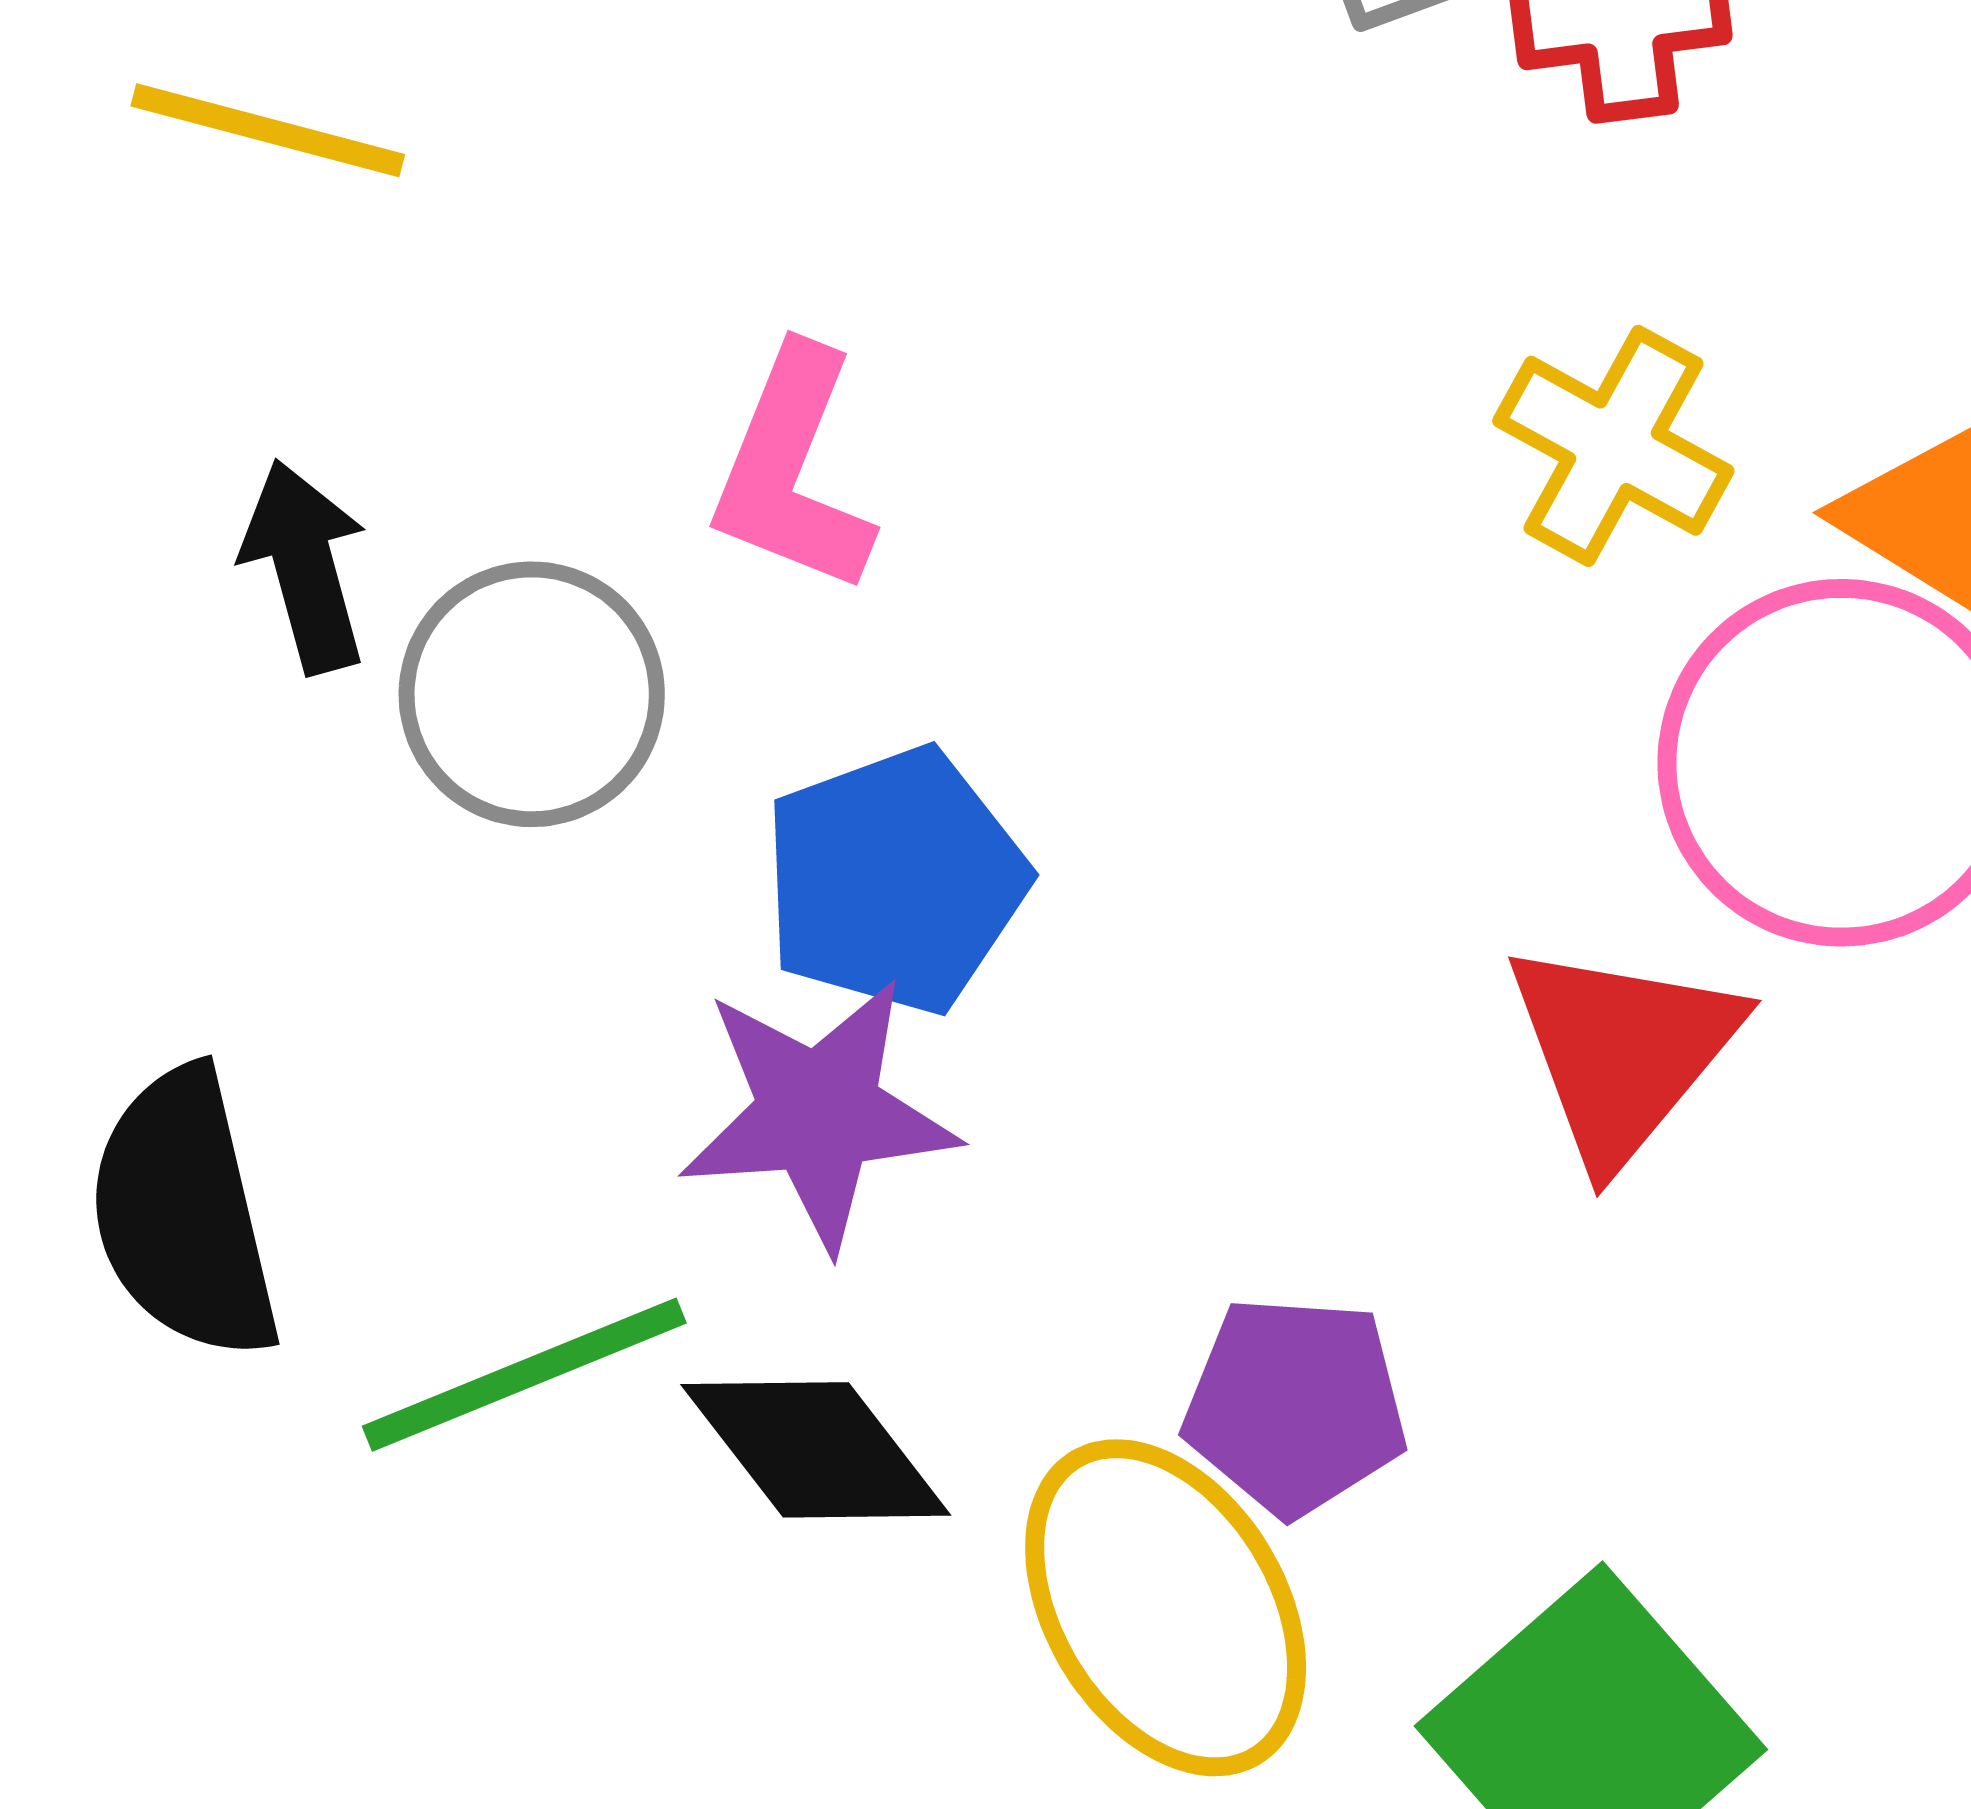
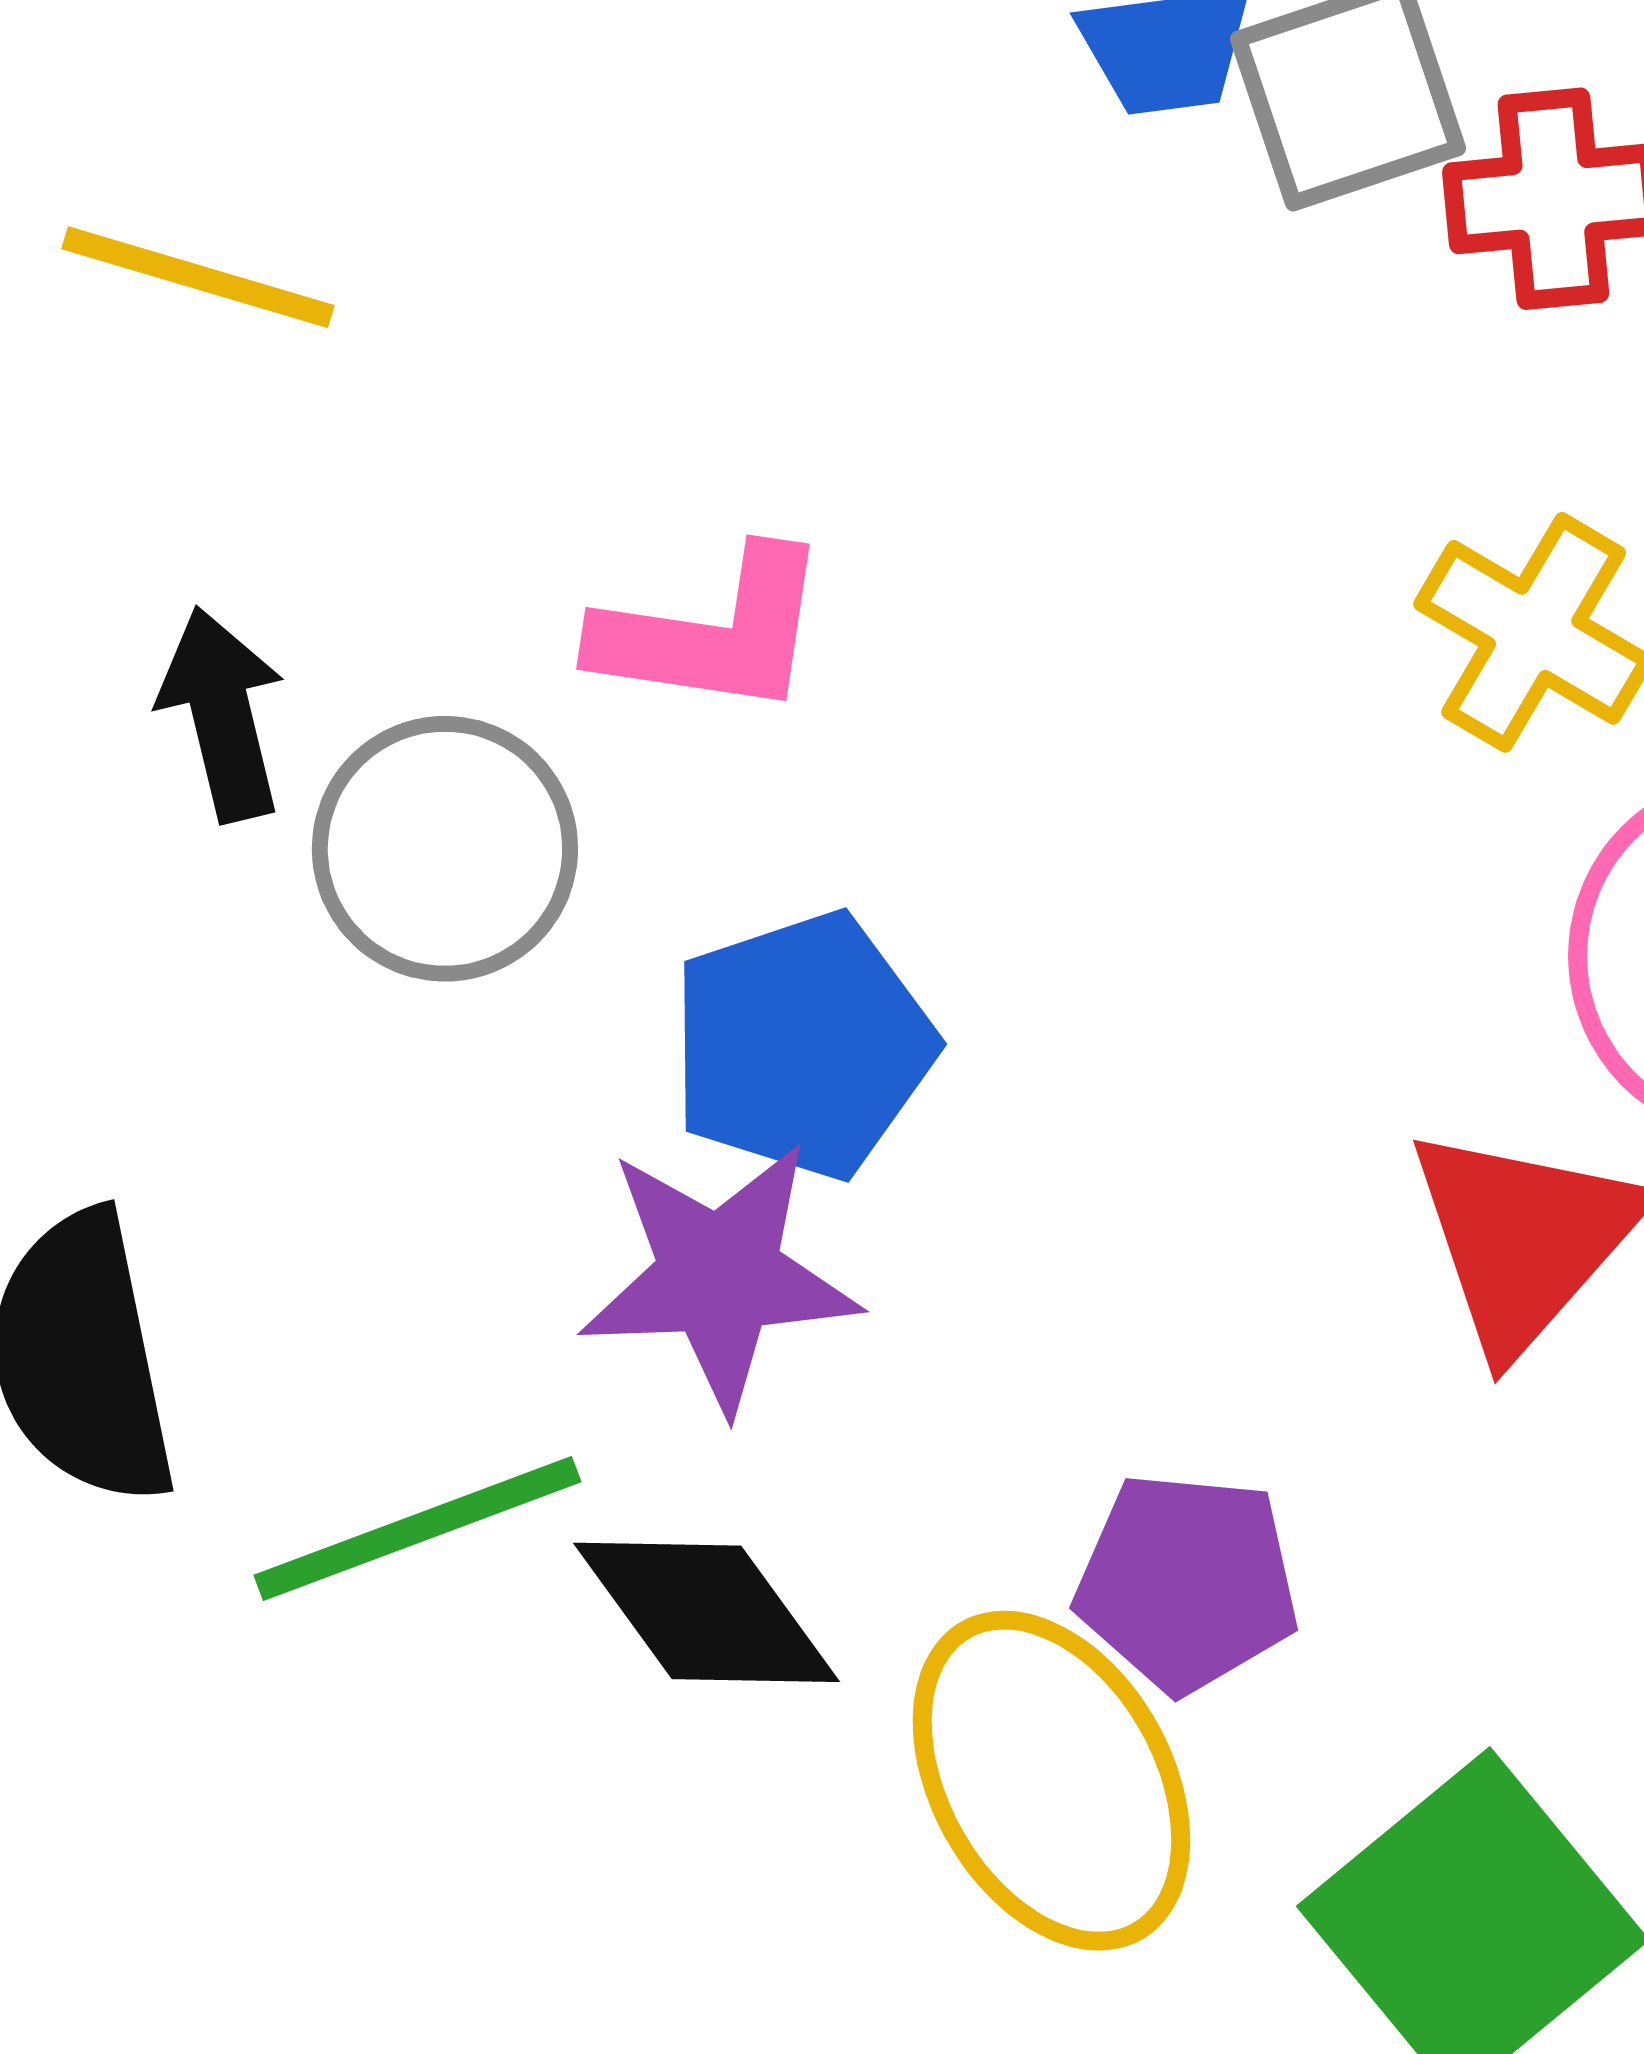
pink L-shape: (792, 471) -> (712, 633), turned -105

